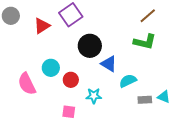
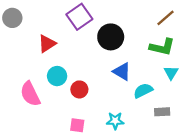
red triangle: (42, 26) -> (47, 44), moved
black circle: (90, 46) -> (111, 37), moved
cyan star: (94, 96) -> (115, 121), moved
cyan triangle: (164, 97) -> (171, 73), moved, turned 40

